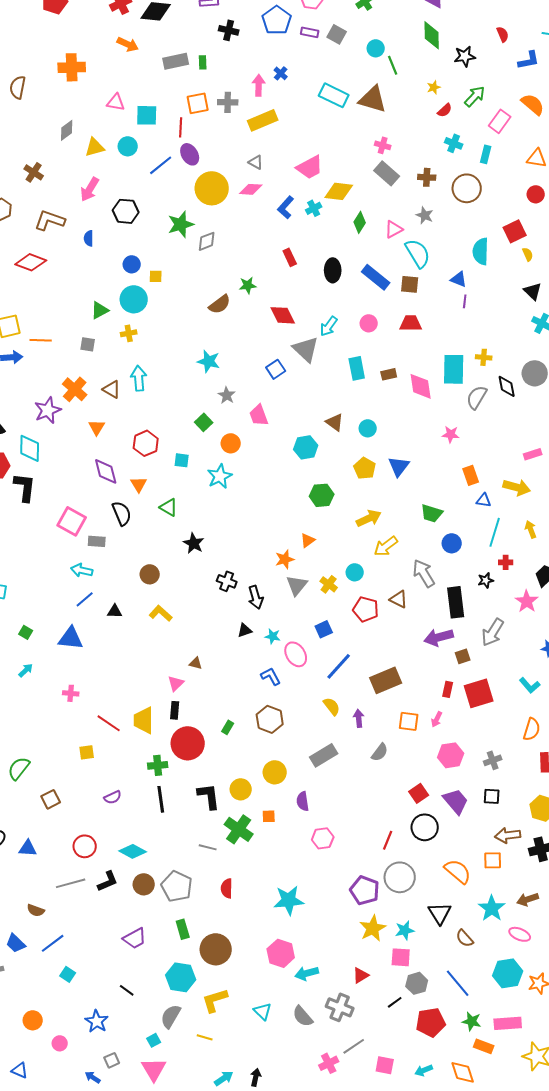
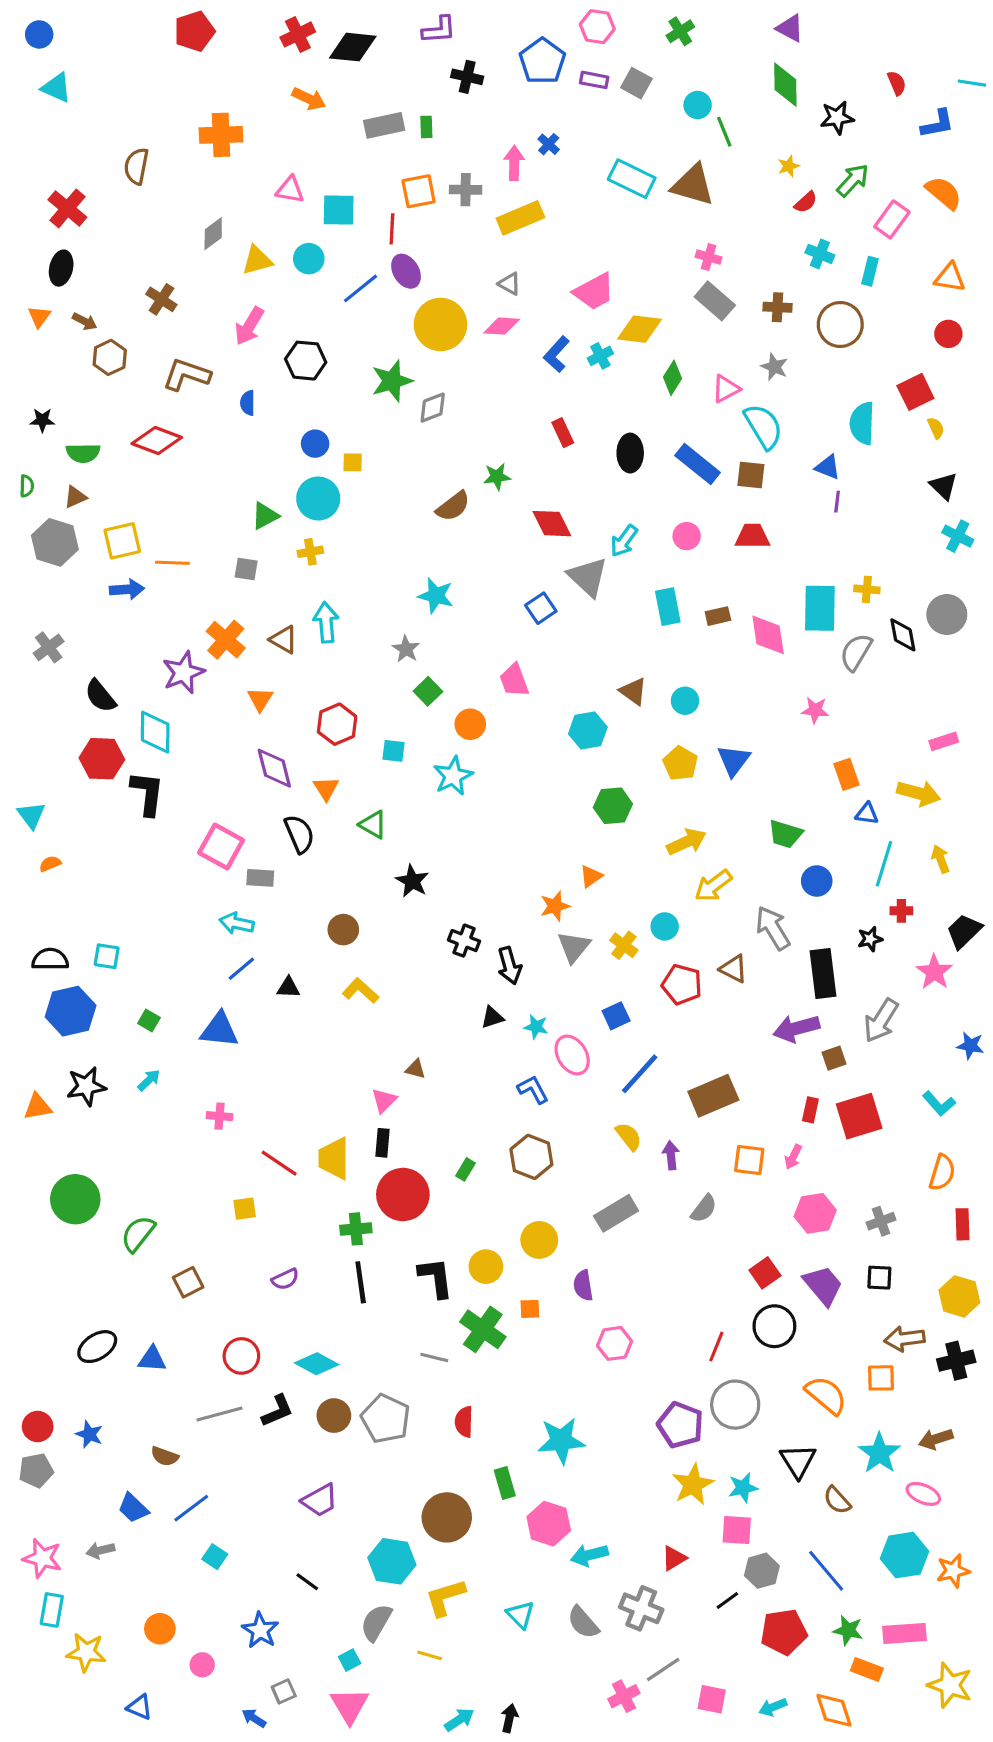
gray star: (227, 395) -> (406, 649), moved
green rectangle: (183, 929) -> (505, 1483), moved

